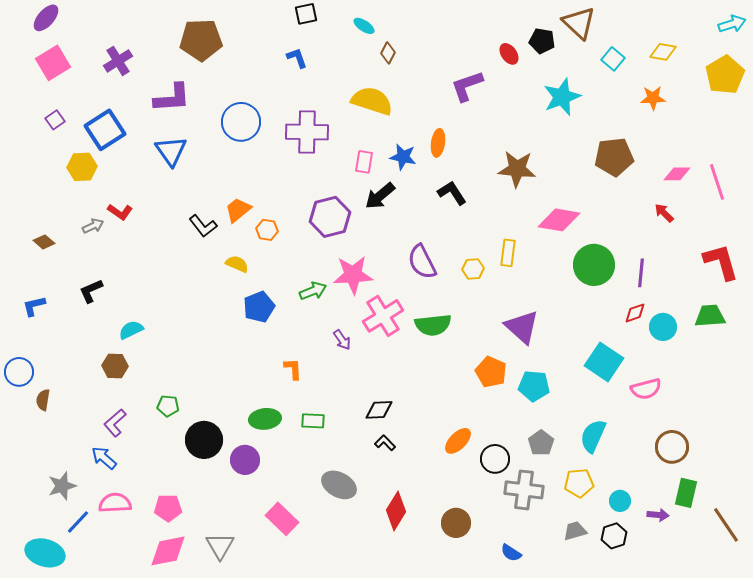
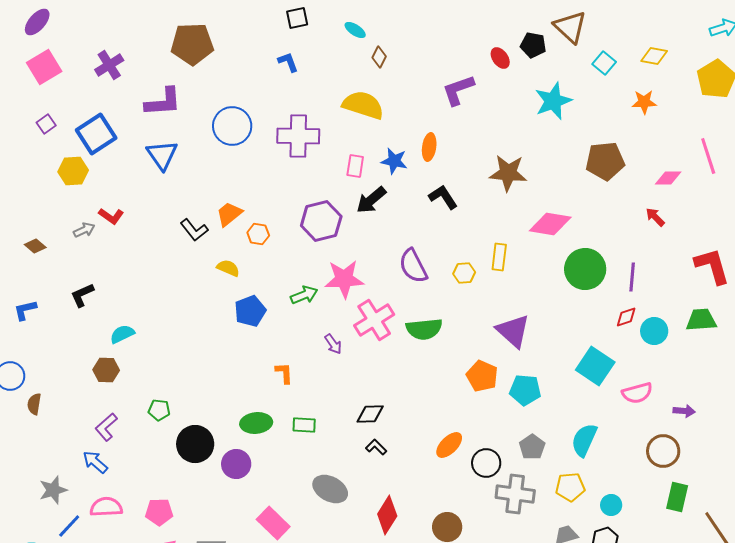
pink line: (717, 182) -> (708, 156), moved
purple arrow: (658, 515) -> (684, 411), moved

